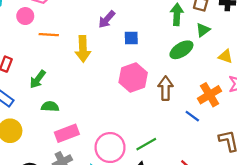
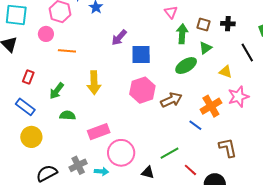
blue square: (131, 38) -> (141, 55), size x1.5
yellow arrow: (83, 49) -> (94, 83), moved
brown arrow: (166, 88) -> (171, 100), turned 65
pink rectangle: (67, 133) -> (99, 132), moved
green line: (146, 144) -> (169, 153), moved

